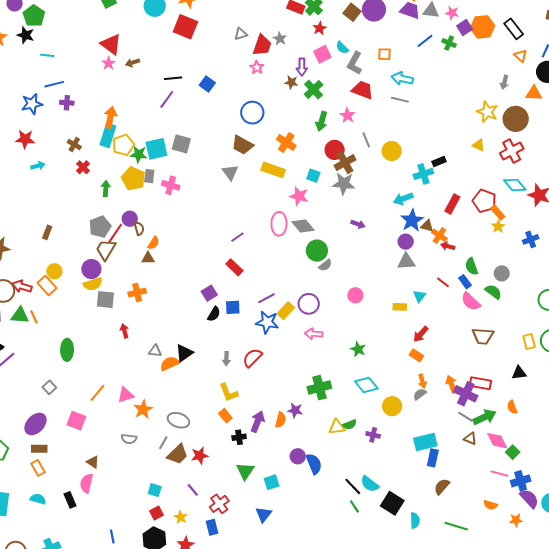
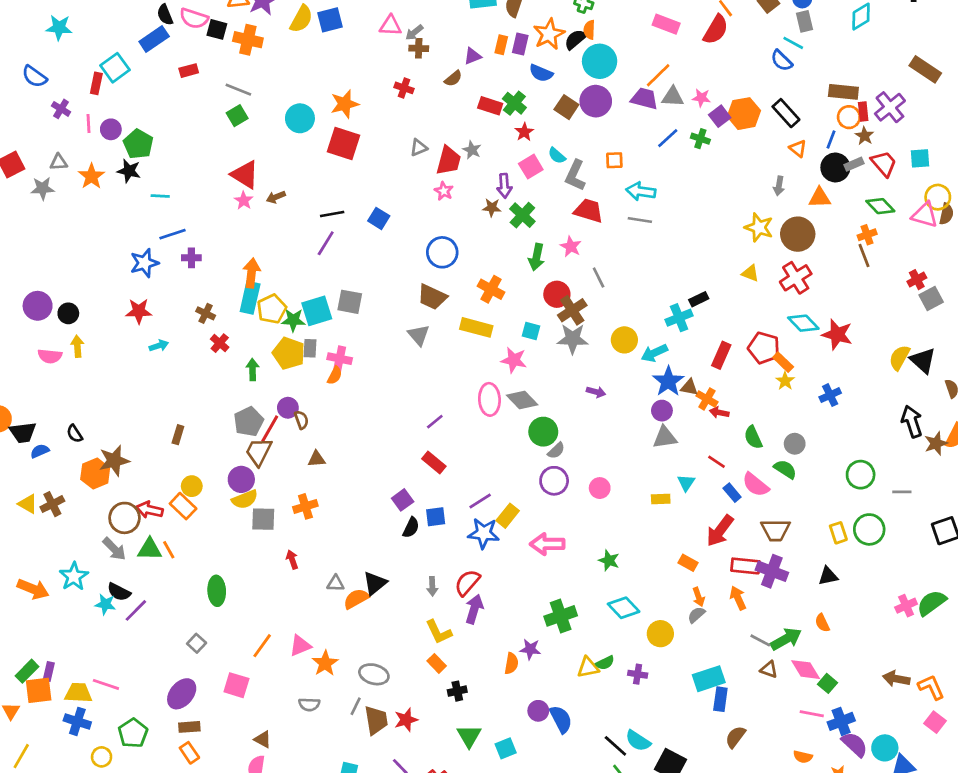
yellow circle: (392, 151) -> (624, 340), moved
orange semicircle: (154, 243) -> (335, 375), moved
blue rectangle: (465, 282) -> (732, 493), moved
purple circle: (309, 304) -> (554, 481), moved
pink arrow: (314, 334) -> (547, 544), size x1.4
red arrow: (421, 334) -> (720, 531), moved, size x1.4
red rectangle: (480, 383) -> (745, 566), moved
purple cross: (466, 394) -> (772, 571), moved
purple arrow: (258, 422) -> (474, 609), moved
brown trapezoid: (178, 454) -> (376, 720), turned -50

